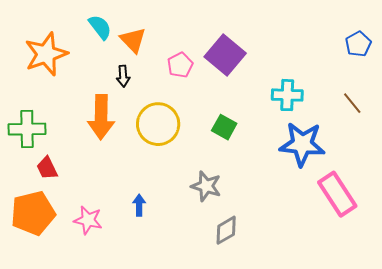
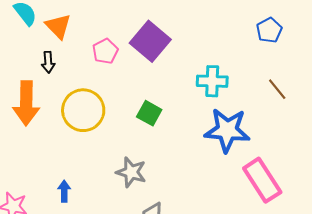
blue pentagon: (358, 44) -> (269, 30), moved

